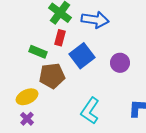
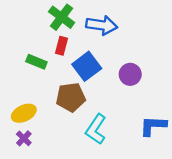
brown pentagon: (52, 76) -> (71, 97), moved

